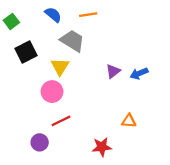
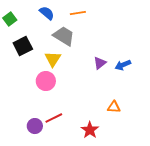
red line: (61, 121) -> (54, 118), moved
red star: (102, 147) -> (90, 130), turned -30

